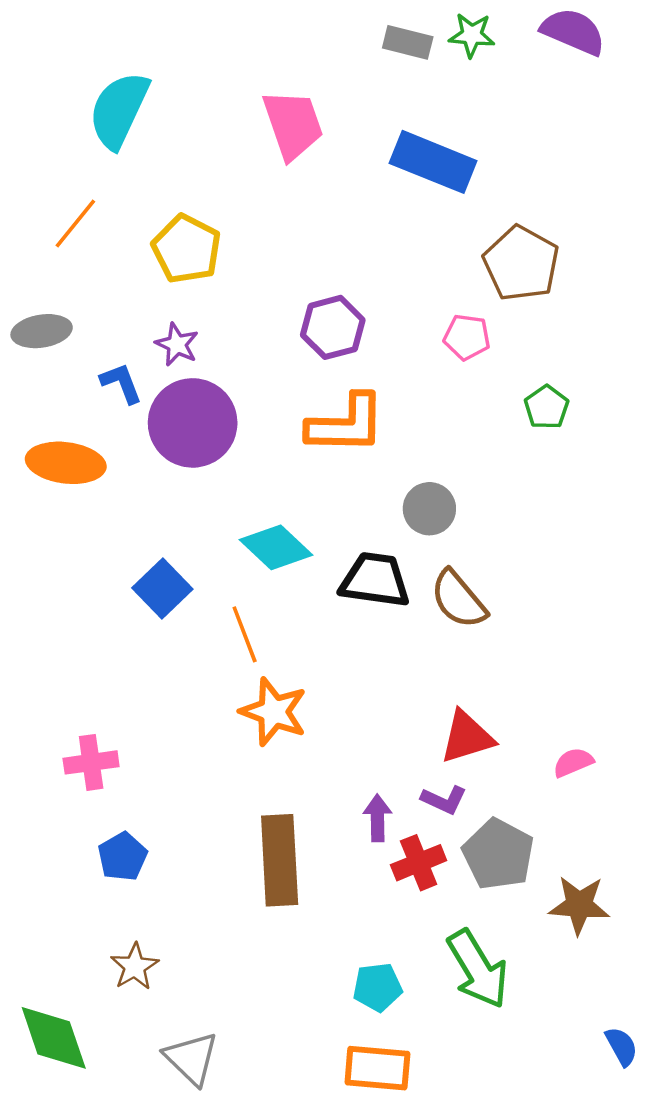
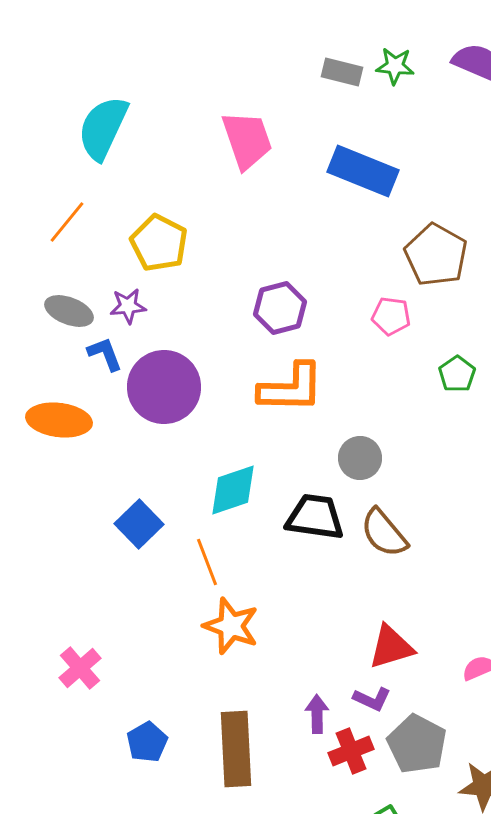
gray ellipse: (42, 331) -> (69, 311), moved, turned 30
purple star: (177, 344) -> (128, 306), moved, turned -30
cyan diamond: (276, 547) -> (233, 490), turned -62
pink cross: (91, 762) -> (80, 668), turned -33
blue pentagon: (123, 857) -> (147, 742), moved

